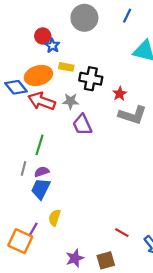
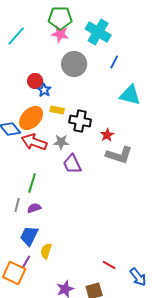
orange ellipse: (38, 76) -> (31, 118), turned -30
blue trapezoid: (41, 189) -> (29, 236), moved

